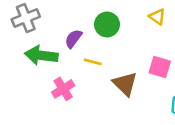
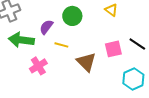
pink square: (160, 67) -> (113, 49), turned -30

